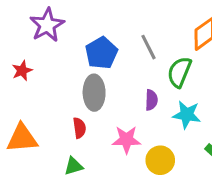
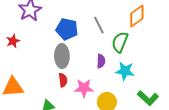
blue pentagon: (101, 53) -> (67, 29), turned -30
red semicircle: (79, 128) -> (63, 80), moved

